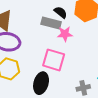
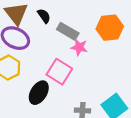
black semicircle: (61, 12) -> (44, 16), moved

